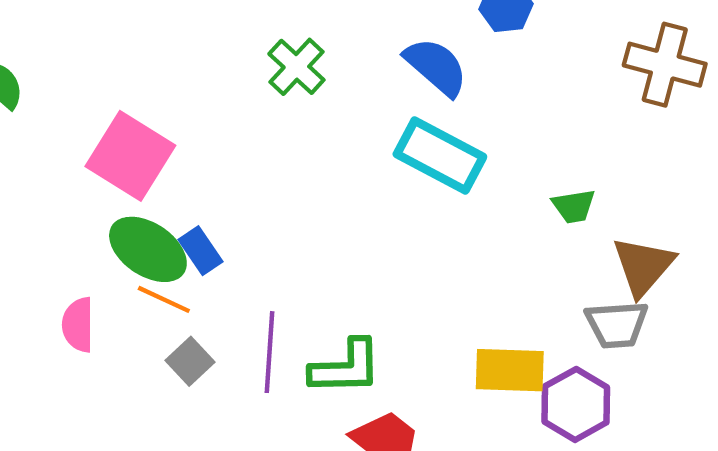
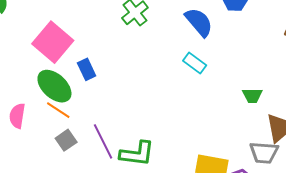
cyan rectangle: (440, 155) -> (195, 63), size x0.6
blue rectangle: (200, 251) -> (87, 69), moved
purple line: (269, 352) -> (103, 141), turned -39

